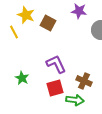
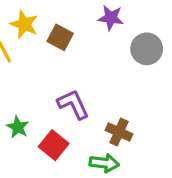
red square: (55, 88) -> (54, 145), moved, turned -36

